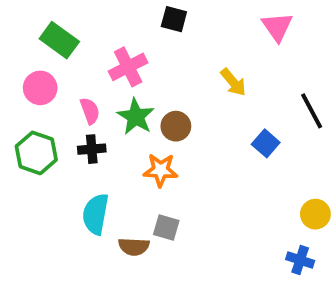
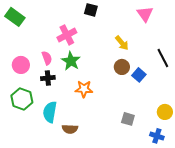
green rectangle: (59, 40) -> (15, 17), moved
pink circle: (40, 88) -> (21, 65), moved
brown circle: (176, 126) -> (122, 67), moved
green hexagon: (36, 153) -> (22, 99), moved
gray square: (166, 227) -> (128, 119), moved

